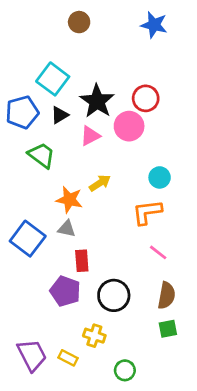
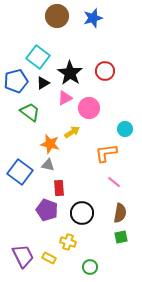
brown circle: (79, 22) -> (57, 16), size x1.5
blue star: (154, 25) -> (93, 18), moved, turned -30
pink circle: (129, 126) -> (89, 108), moved
cyan circle: (160, 177) -> (125, 129), moved

